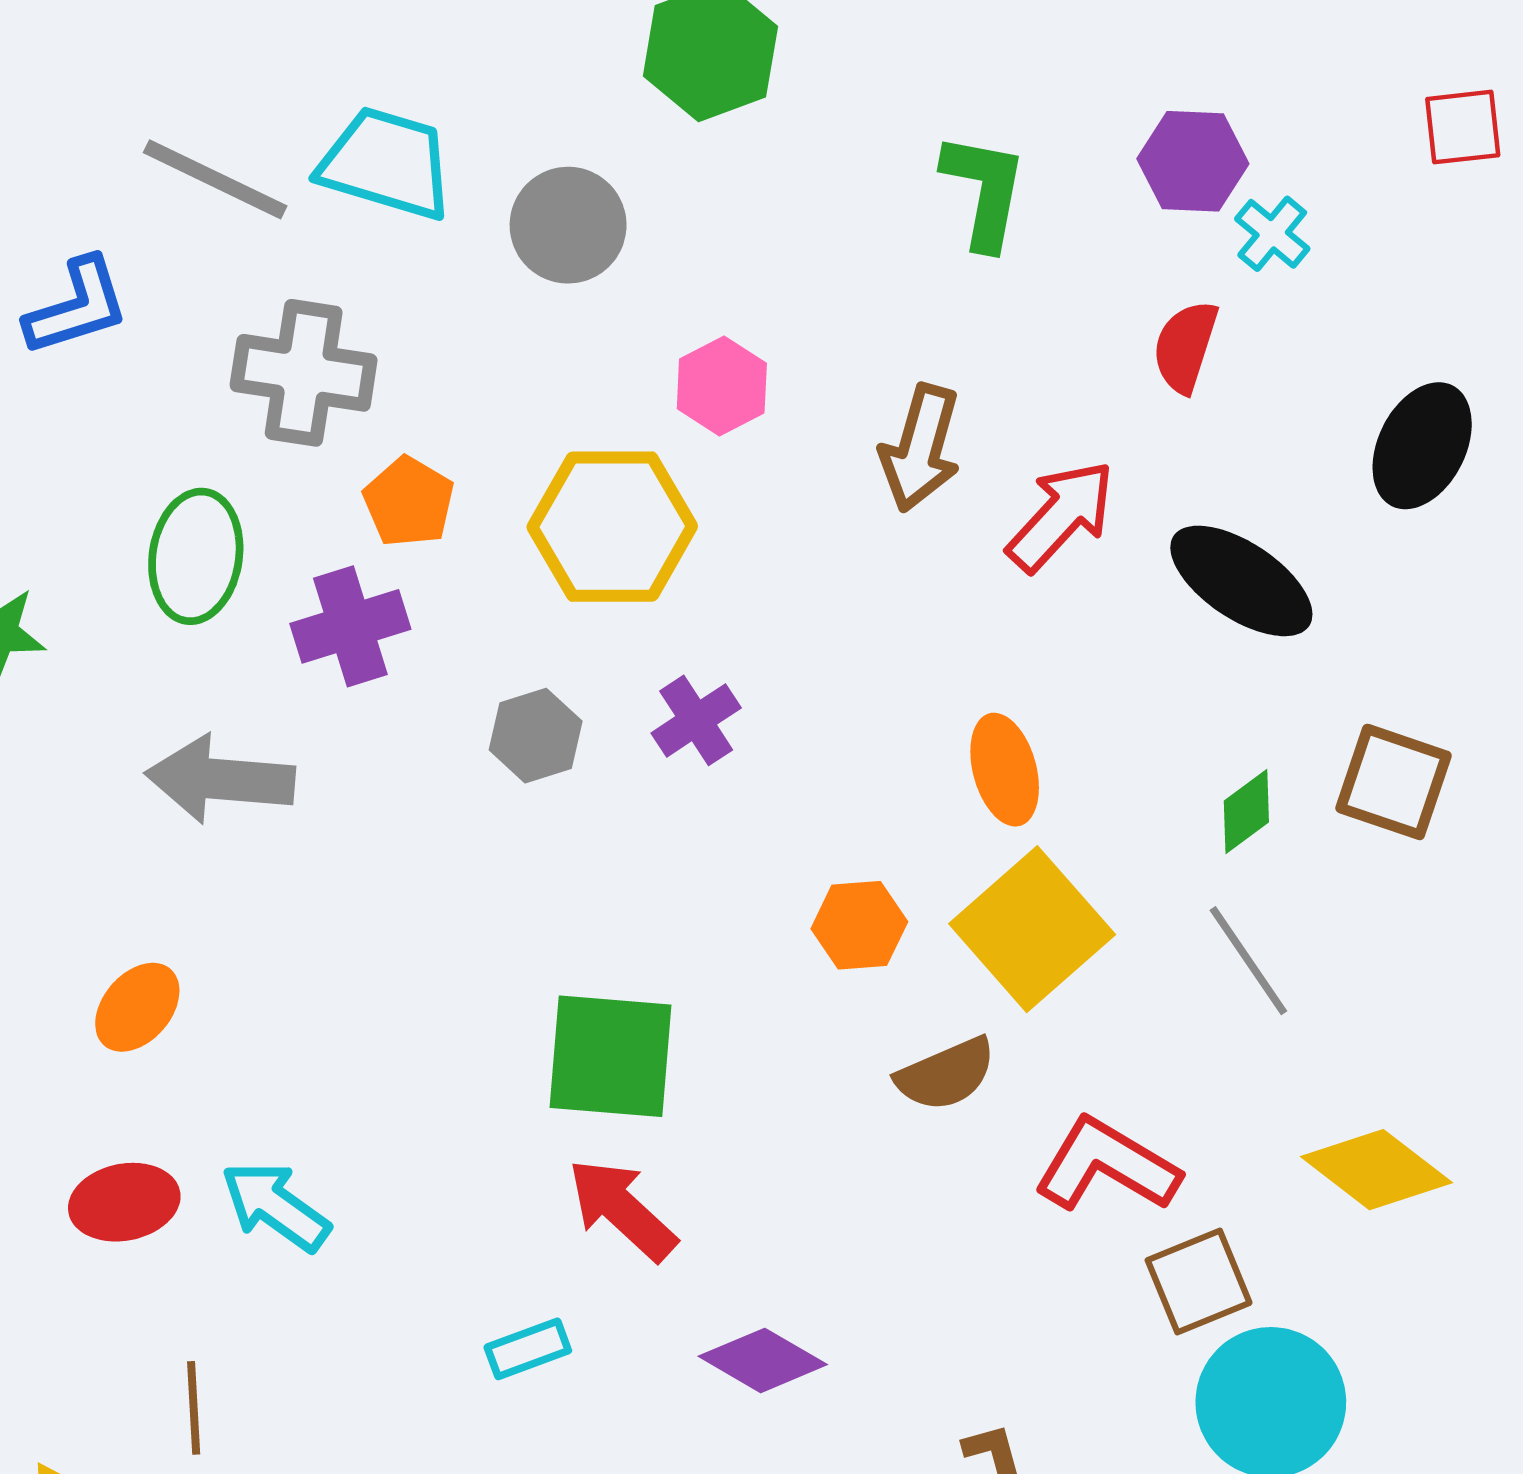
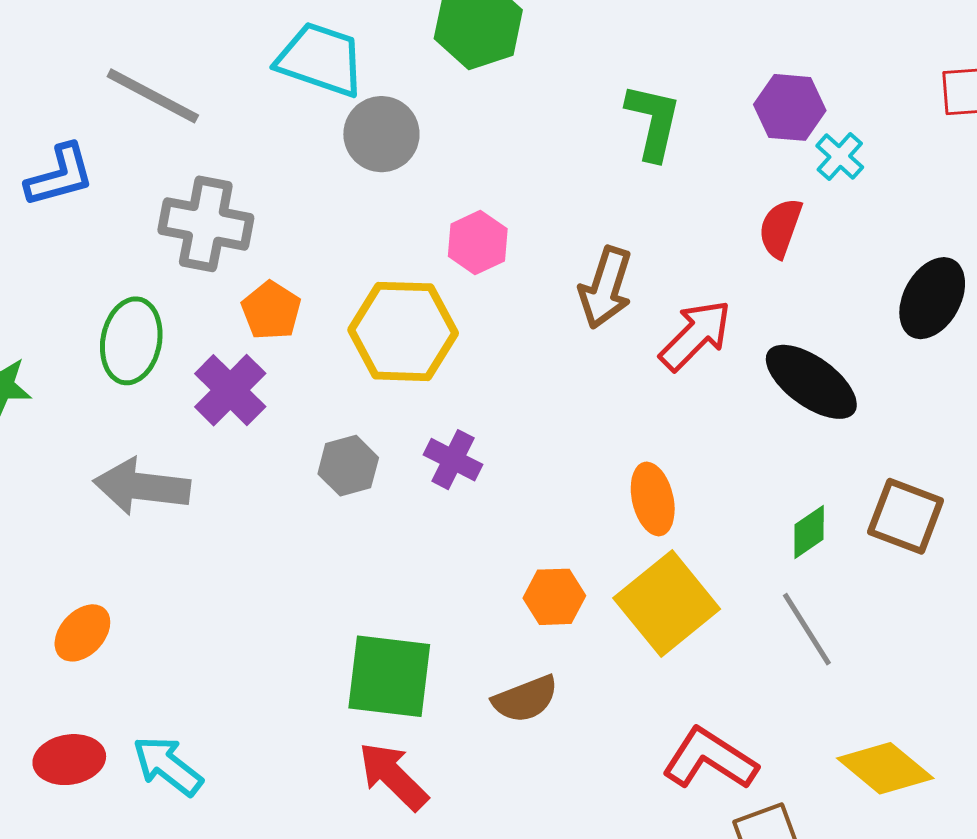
cyan trapezoid: (386, 163) -> (321, 59), moved
purple cross: (350, 626) -> (230, 390), turned -30
purple cross: (696, 720) -> (453, 460), turned -32
brown semicircle: (946, 1074) -> (525, 699), moved

